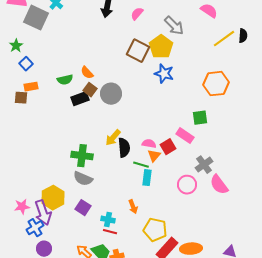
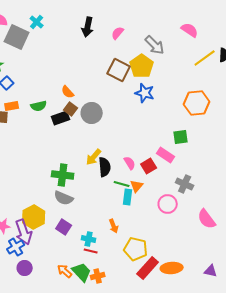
green semicircle: (65, 80) -> (39, 106), moved
pink semicircle: (149, 144) -> (130, 163), turned 48
orange triangle: (154, 156) -> (137, 186), moved
gray cross: (204, 165) -> (185, 184), turned -30
pink semicircle: (219, 185) -> (207, 219), moved

